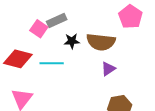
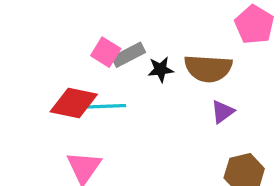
gray rectangle: (57, 21) -> (128, 55), moved
cyan line: (52, 63) -> (106, 106), moved

